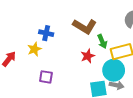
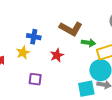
green arrow: (102, 41) -> (88, 43), turned -56
red star: (88, 56) -> (57, 55), moved

